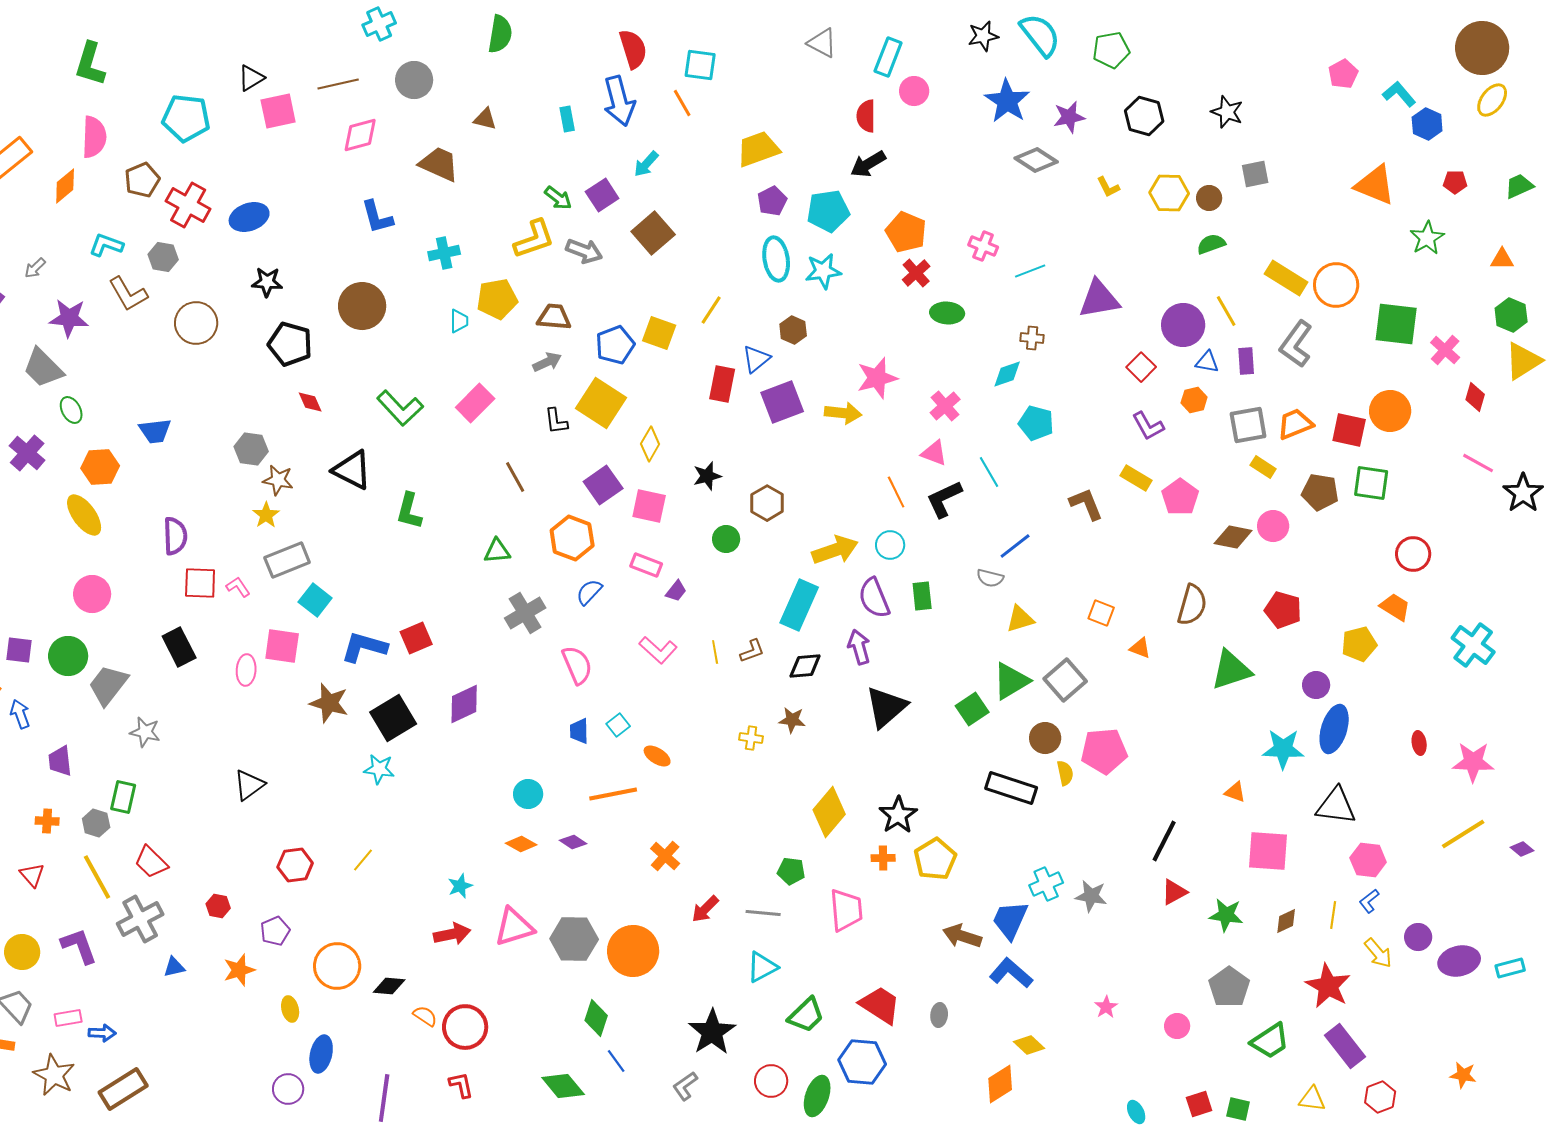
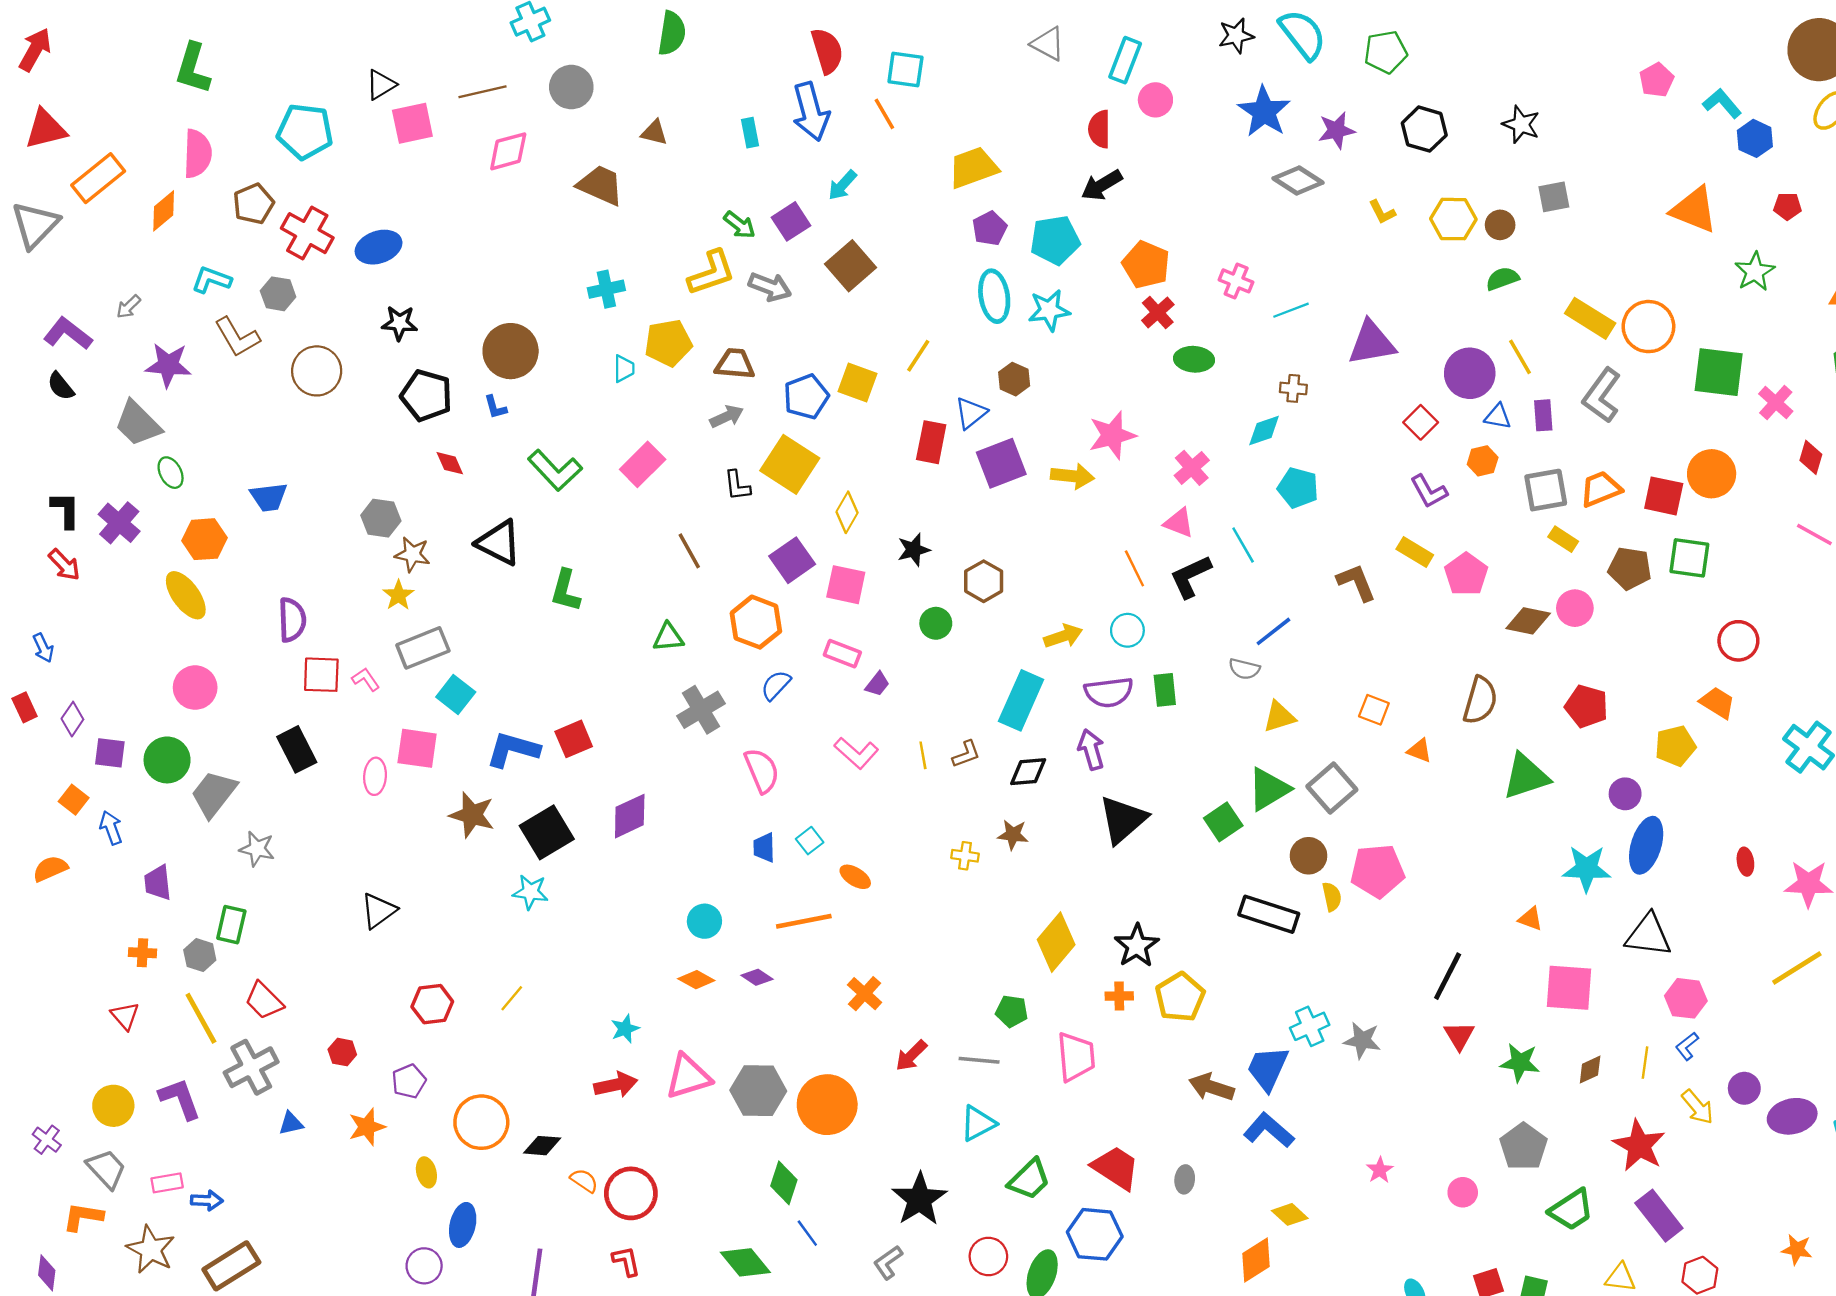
blue L-shape: (377, 217) -> (495, 407), moved, size x0.6
yellow arrow: (835, 550) -> (1063, 636), size x0.7
purple semicircle: (874, 598) -> (1109, 692), turned -75
red triangle: (1174, 892) -> (1459, 1036), turned -32

